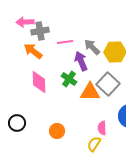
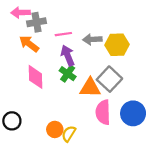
gray arrow: (92, 47) -> (92, 39), turned -48
purple arrow: (81, 61) -> (68, 55), moved
pink semicircle: (102, 128) -> (103, 112), moved, size x1.6
yellow semicircle: (94, 144) -> (69, 134), moved

